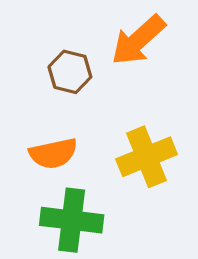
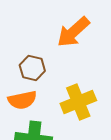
brown hexagon: (70, 72) -> (32, 68), moved

